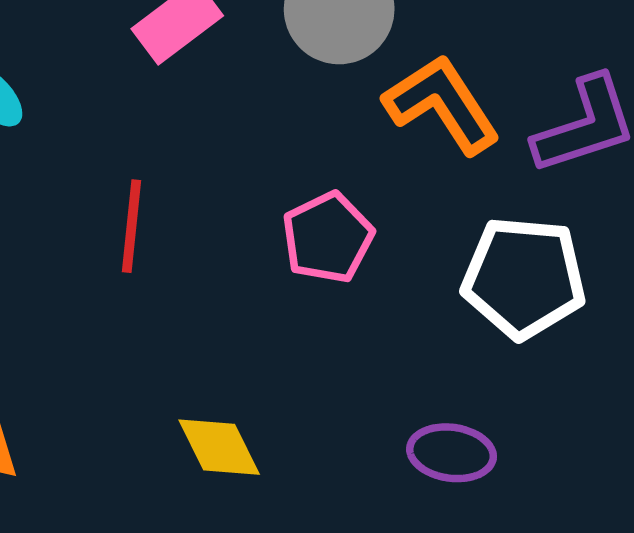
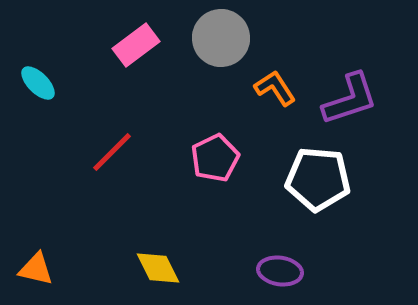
orange L-shape: (442, 104) -> (275, 88), size x0.7
red line: (132, 226) -> (112, 152), turned 39

